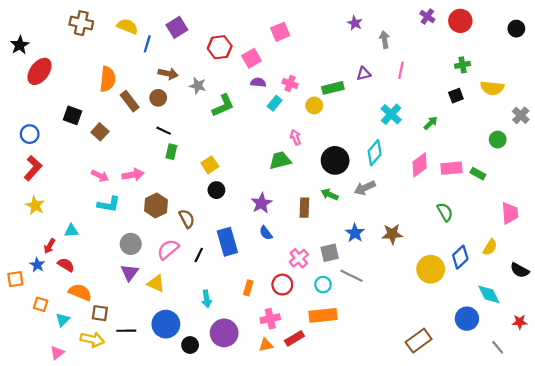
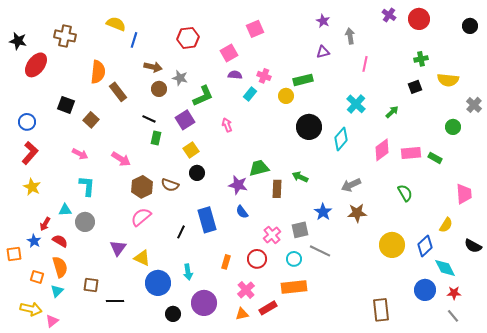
brown cross: (81, 23) -> (65, 36), moved
purple square: (177, 27) -> (185, 120), moved
black star: (20, 45) -> (18, 41), turned -30
red hexagon: (220, 47) -> (188, 38), moved
purple triangle: (364, 74) -> (323, 52), moved
brown circle: (158, 98) -> (159, 89), moved
pink arrow: (296, 137) -> (227, 125), moved
green trapezoid: (280, 160) -> (259, 168), moved
black circle: (335, 160) -> (309, 127), moved
pink arrow: (133, 175) -> (121, 159), turned 42
pink arrow: (100, 176) -> (80, 154), moved
gray arrow: (365, 188) -> (351, 185), moved
purple star: (261, 203) -> (238, 185), turned -30
cyan L-shape: (109, 204) -> (87, 186), moved, turned -95
brown semicircle: (187, 219) -> (170, 185), moved, turned 138
gray circle: (131, 244) -> (85, 222), moved
pink semicircle: (168, 249) -> (141, 217), moved
blue diamond: (460, 257) -> (425, 246), moved
orange semicircle: (80, 292) -> (60, 267), moved, turned 50
pink cross: (270, 319) -> (246, 290), turned -30
red star: (520, 322) -> (454, 293), moved
blue circle: (166, 324) -> (158, 283), moved
yellow arrow: (92, 339) -> (31, 309), moved
brown rectangle: (419, 341) -> (381, 310), turned -60

